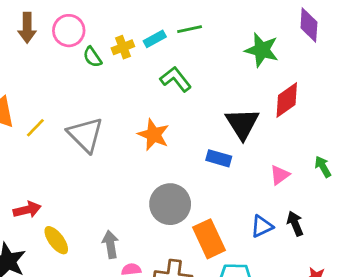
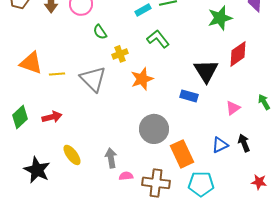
yellow cross: (123, 47) -> (120, 54), moved
green star: (262, 50) -> (220, 18), turned -30
green semicircle: (92, 57) -> (100, 32), moved
yellow line: (35, 128) -> (57, 74), turned 42
orange star: (153, 135) -> (142, 79), turned 30
red arrow: (27, 210) -> (52, 117), moved

